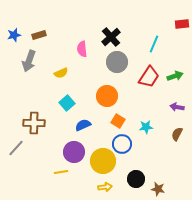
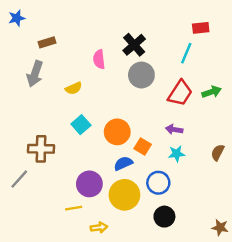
red rectangle: (182, 24) -> (201, 28), moved
blue star: (14, 35) -> (17, 18), moved
orange circle: (107, 96) -> (117, 132), moved
purple arrow: (177, 107) -> (174, 129), moved
blue semicircle: (83, 125) -> (123, 163), moved
brown semicircle: (177, 134) -> (218, 152), moved
blue circle: (122, 144) -> (158, 183), moved
yellow arrow: (105, 187) -> (99, 227), moved
brown star: (158, 189) -> (220, 227), moved

